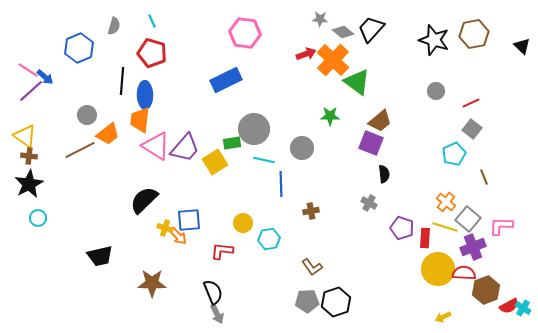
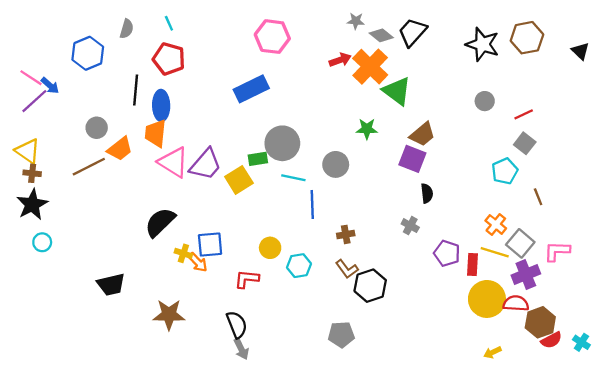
brown L-shape: (312, 267) -> (347, 269), moved
black hexagon: (336, 302) -> (370, 286), moved
red semicircle: (509, 306) -> (551, 340), moved

